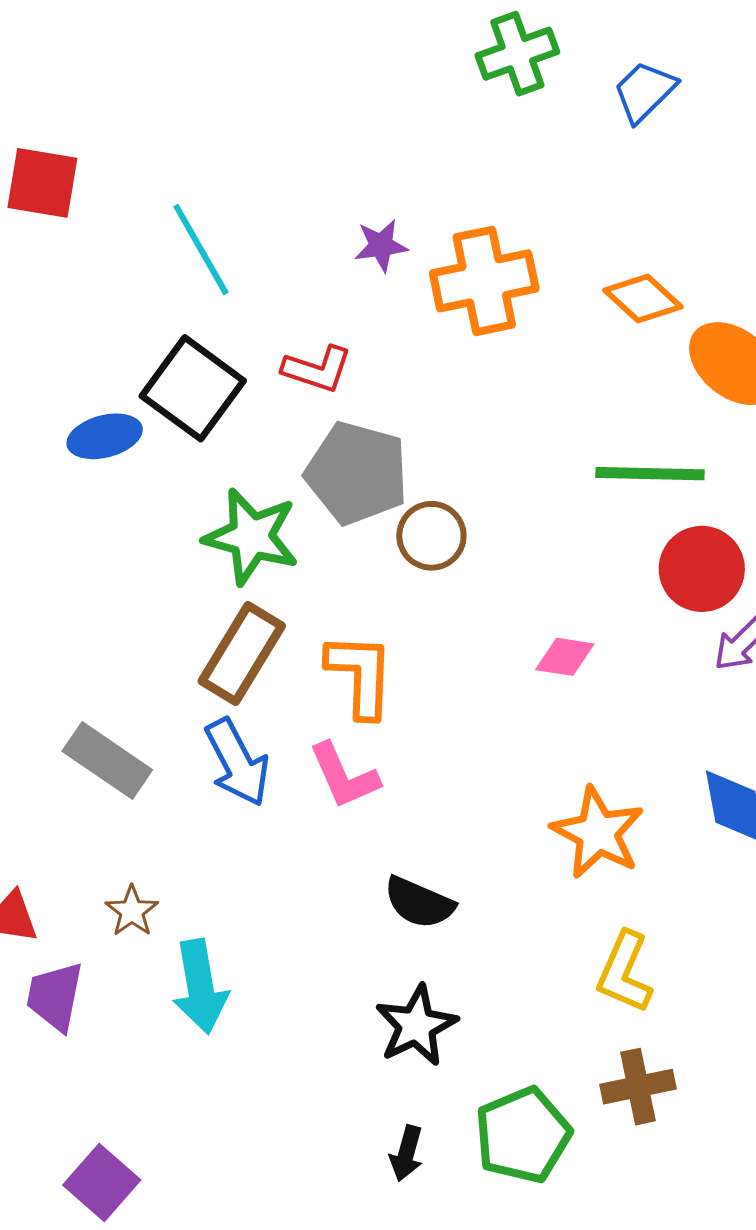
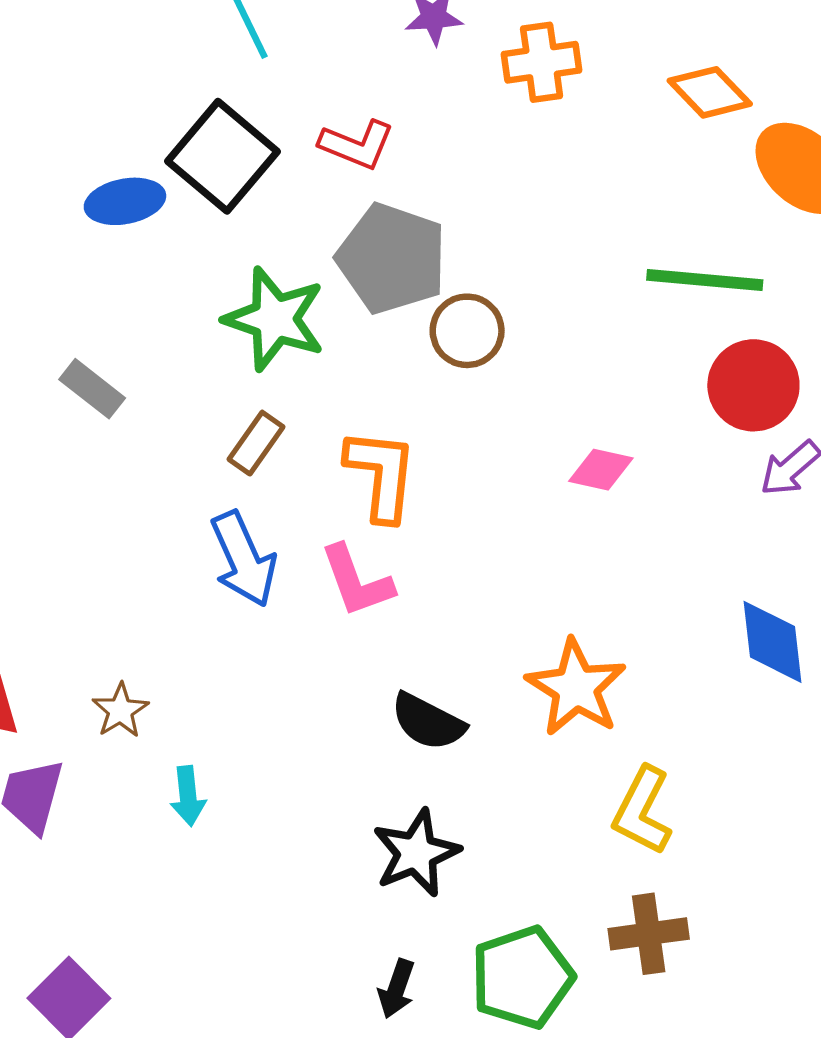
orange cross: (484, 281) -> (542, 62), size x0.7
brown rectangle: (242, 653) -> (256, 443), size x0.6
gray rectangle: (107, 760) -> (92, 389), moved, size x0.7
orange star: (598, 833) -> (576, 688), moved
cyan arrow: (200, 987) -> (188, 796), size x0.6

